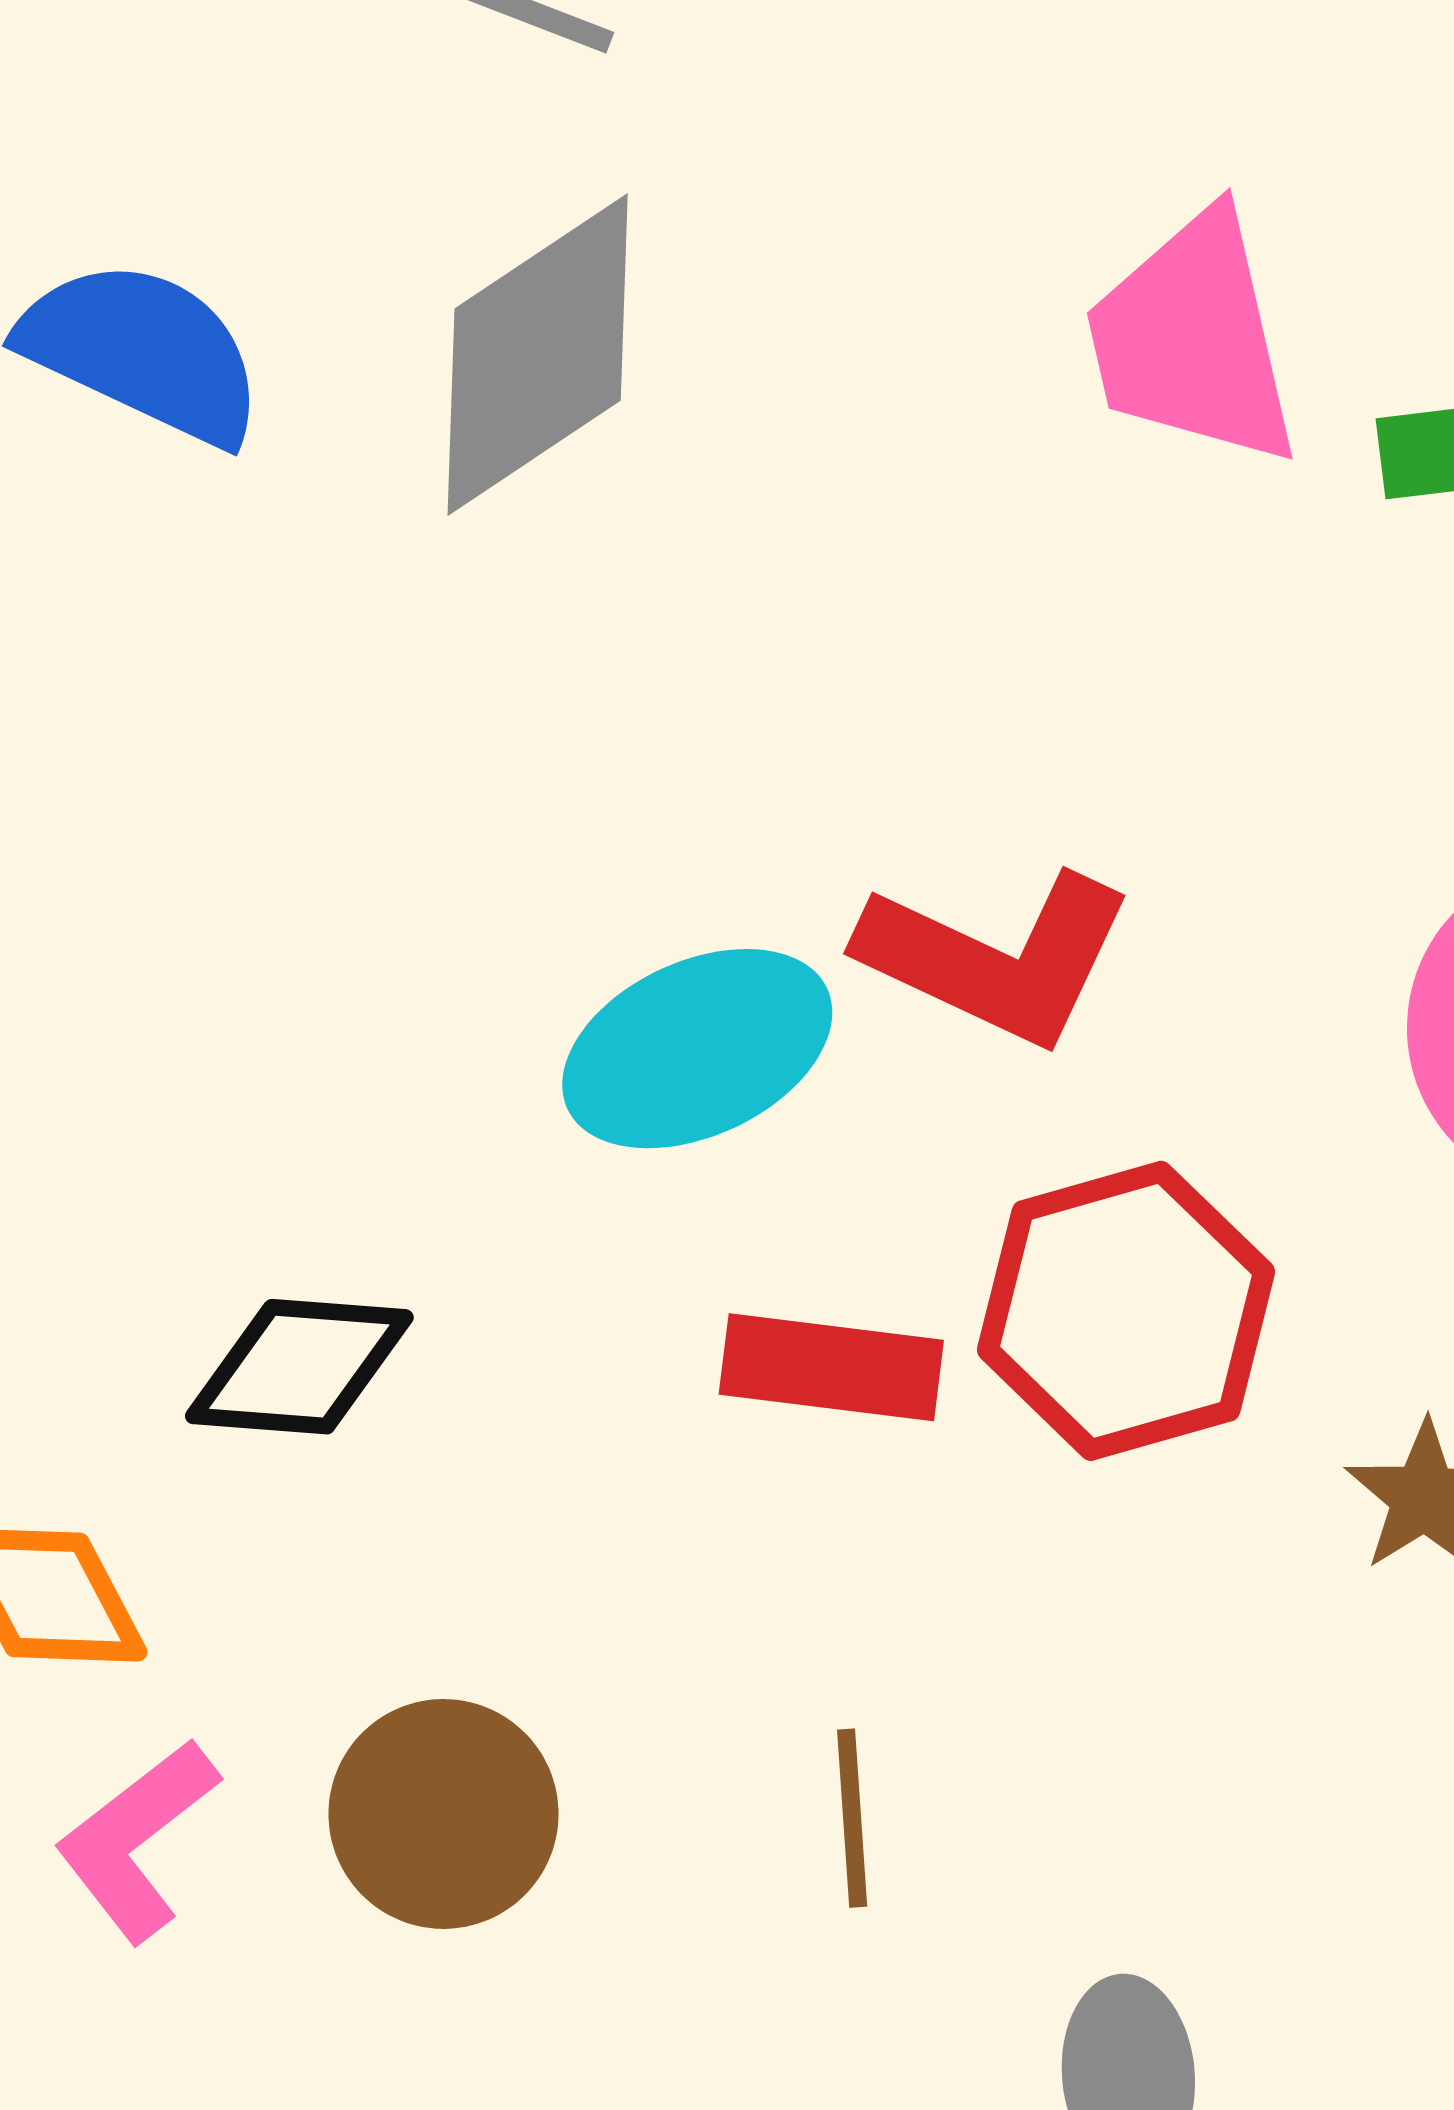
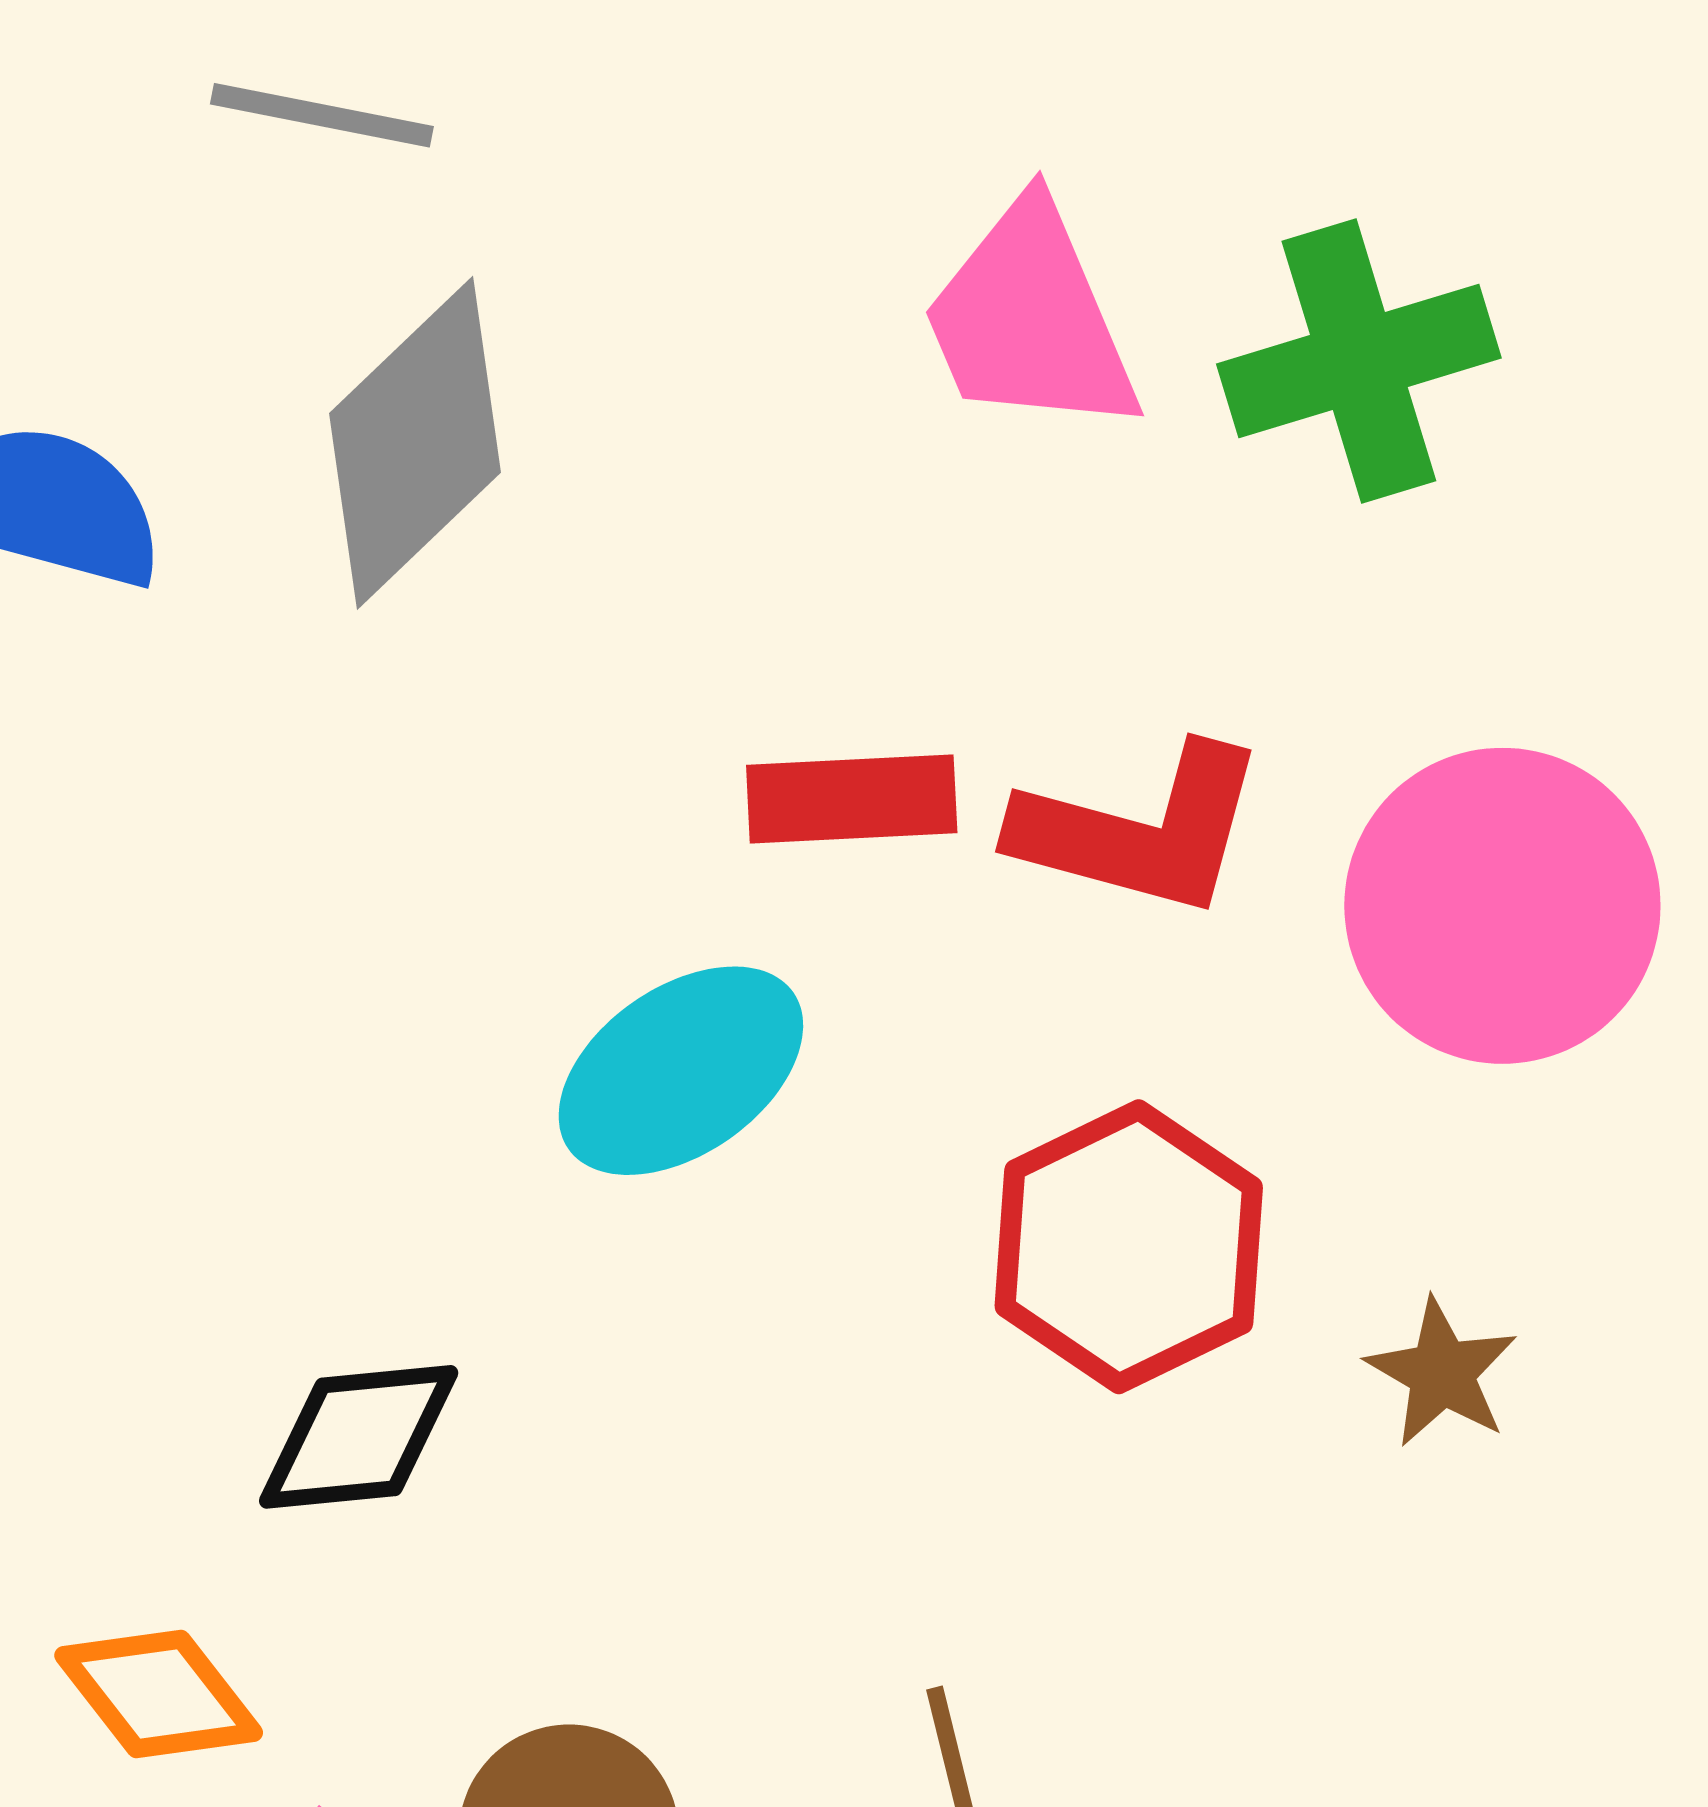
red L-shape: (996, 958) -> (1140, 830), moved
red rectangle: (831, 1367) -> (852, 799), moved

